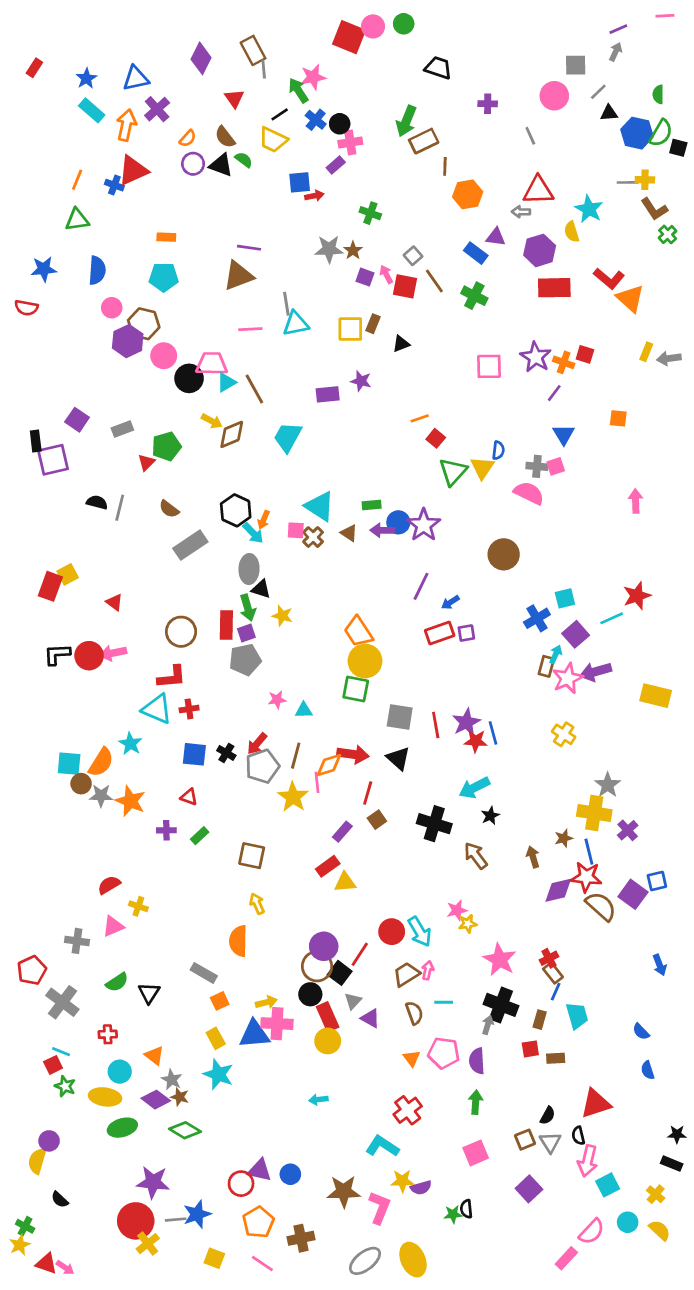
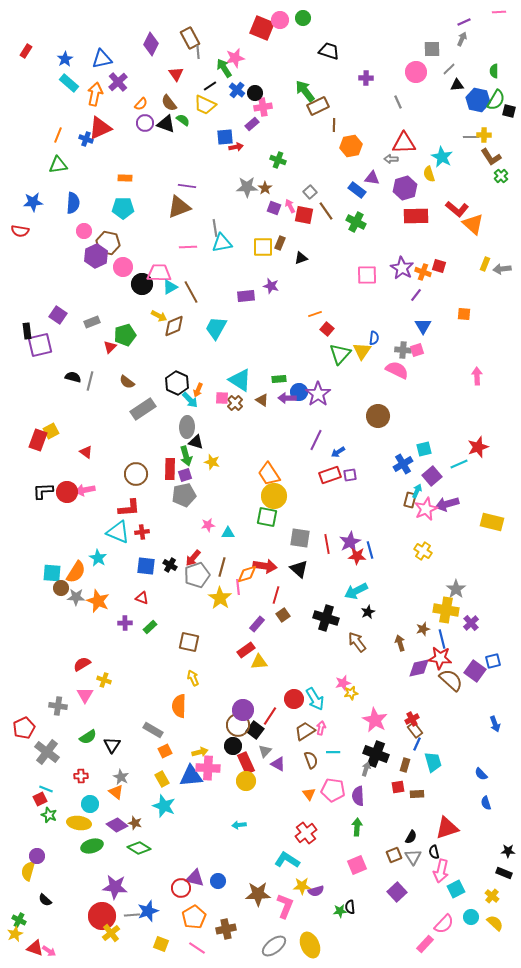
green arrow: (406, 121) -> (305, 91), turned 120
pink triangle: (113, 926) -> (85, 695), turned -36
gray star: (172, 1080) -> (121, 777), moved

